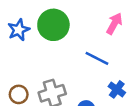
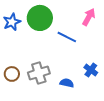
blue line: (97, 58) -> (67, 37), moved

